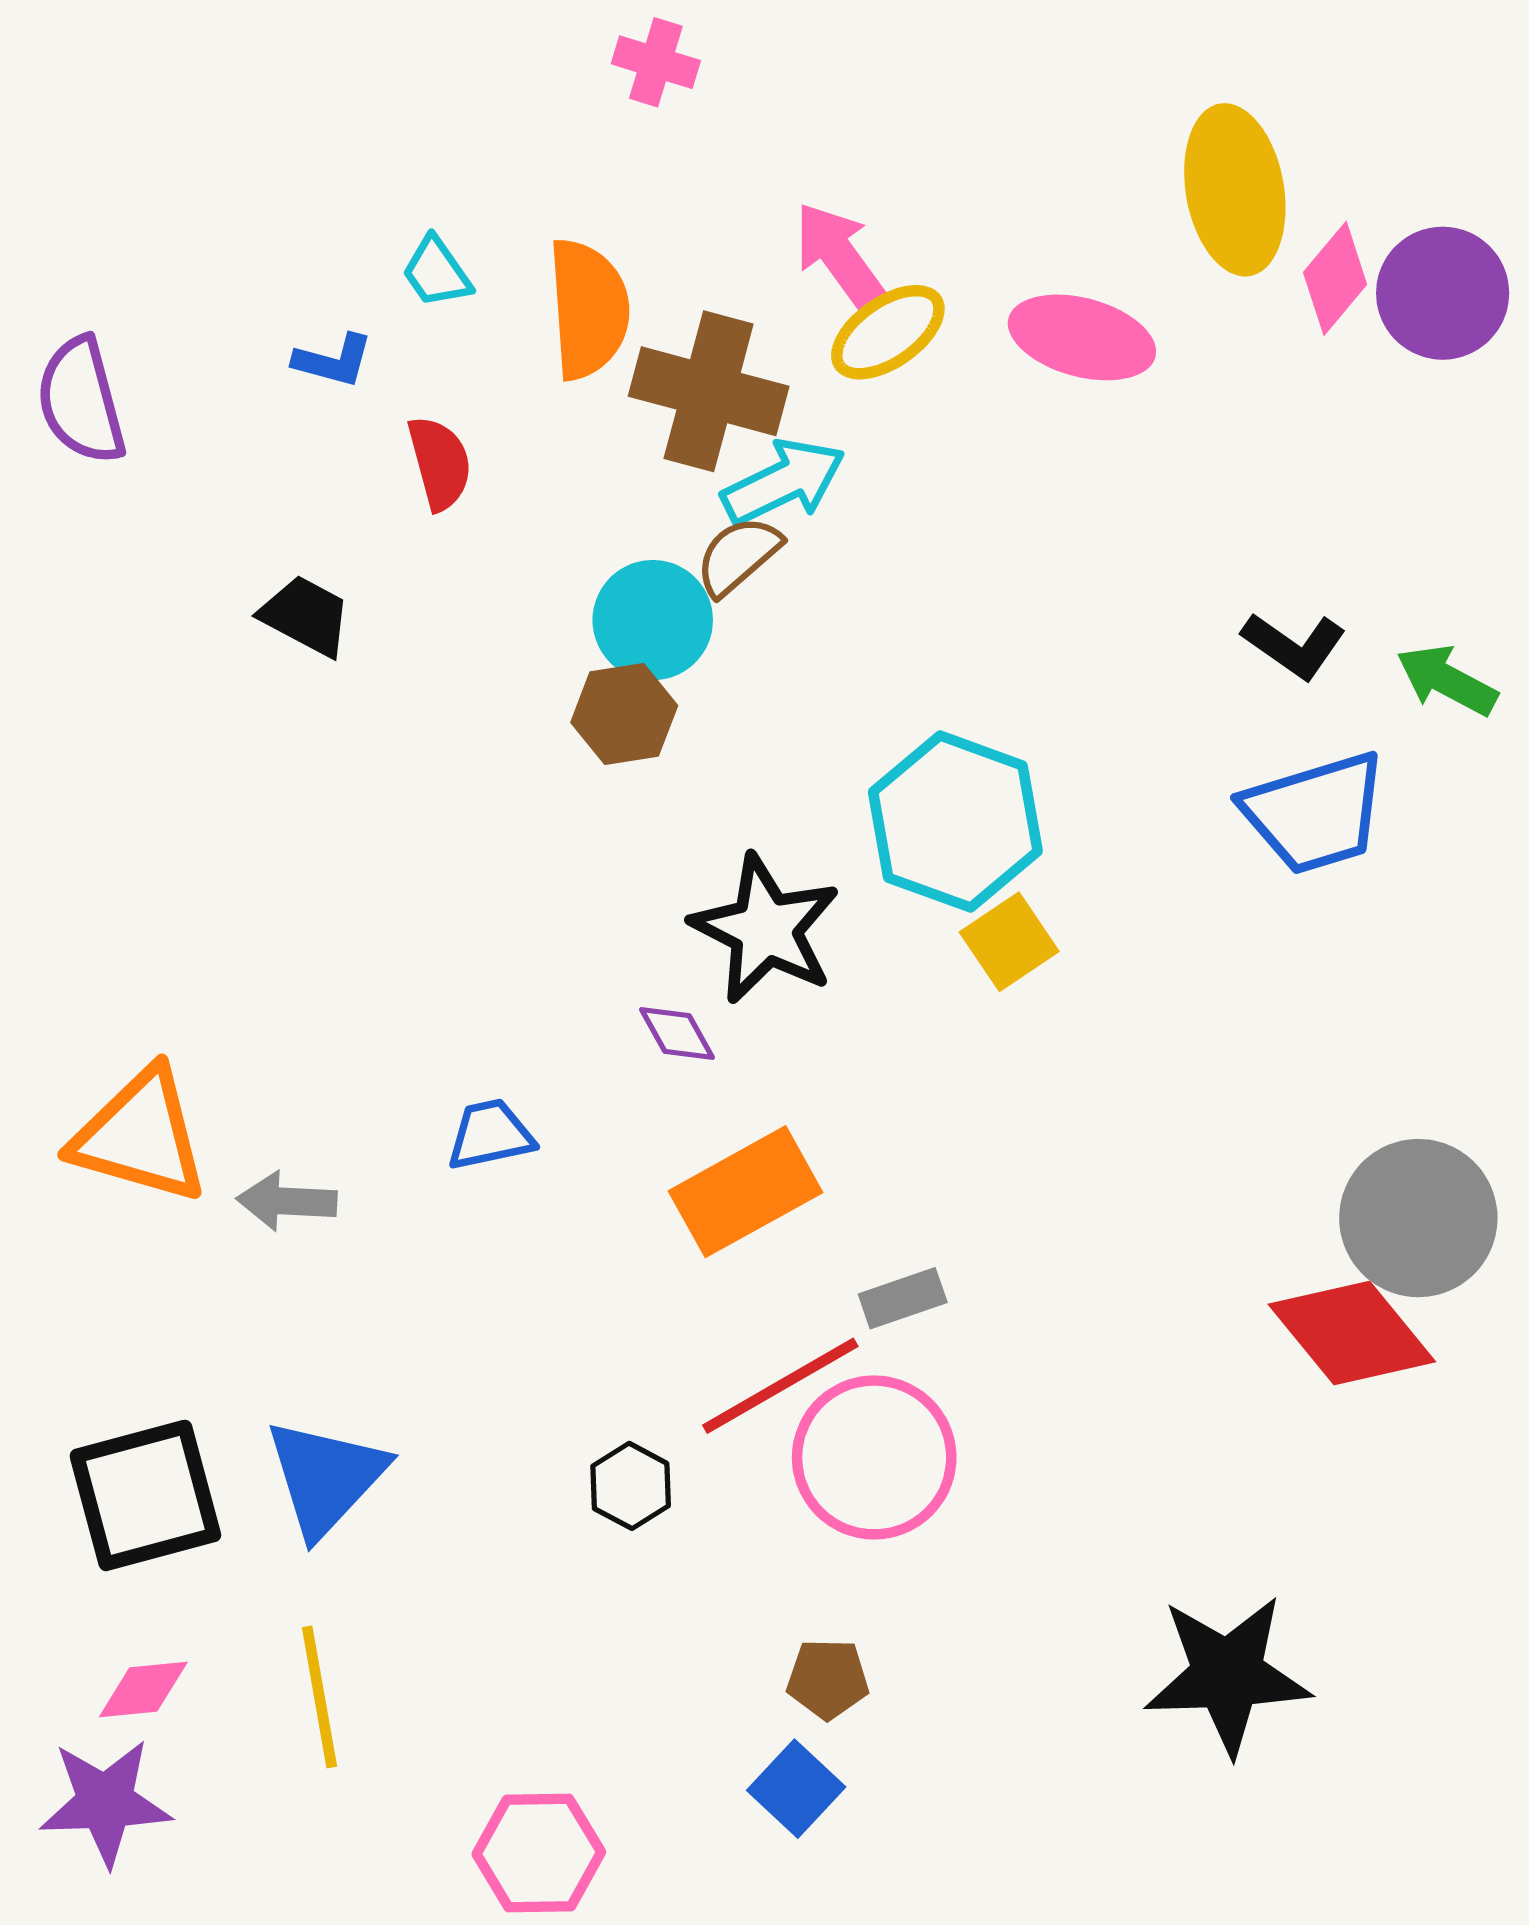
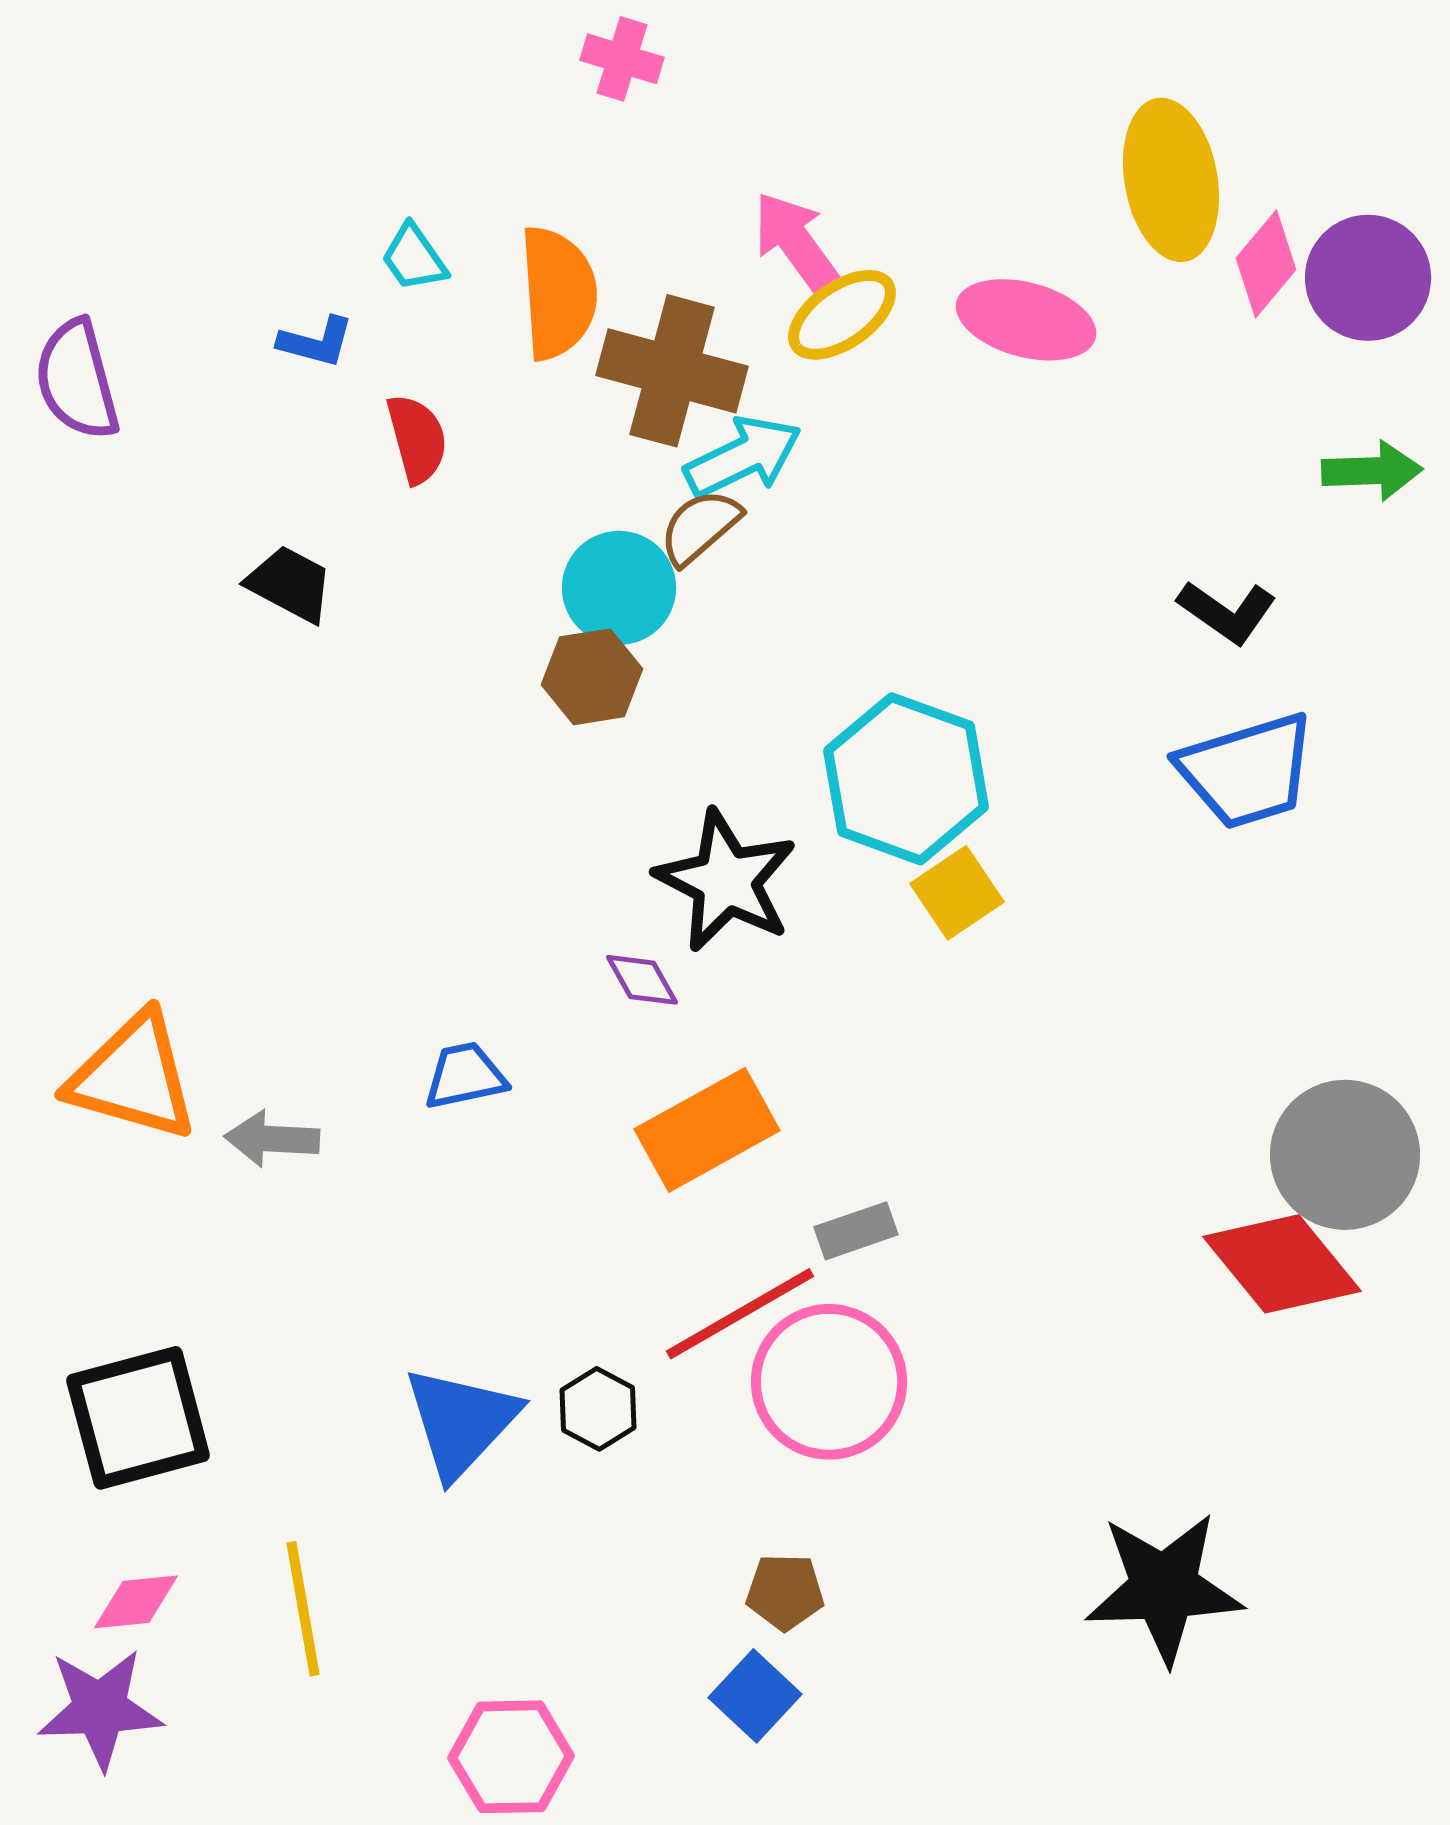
green arrow: (1447, 680) -> (1372, 471), moved, turned 150
blue triangle: (326, 1477) -> (461, 1422), moved

